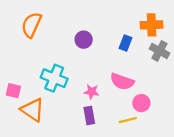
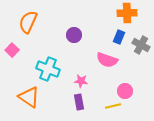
orange cross: (152, 25) -> (127, 13), moved
blue rectangle: (126, 43) -> (119, 37), moved
pink semicircle: (122, 82) -> (107, 60), moved
pink square: (13, 91) -> (12, 50), moved, turned 32

